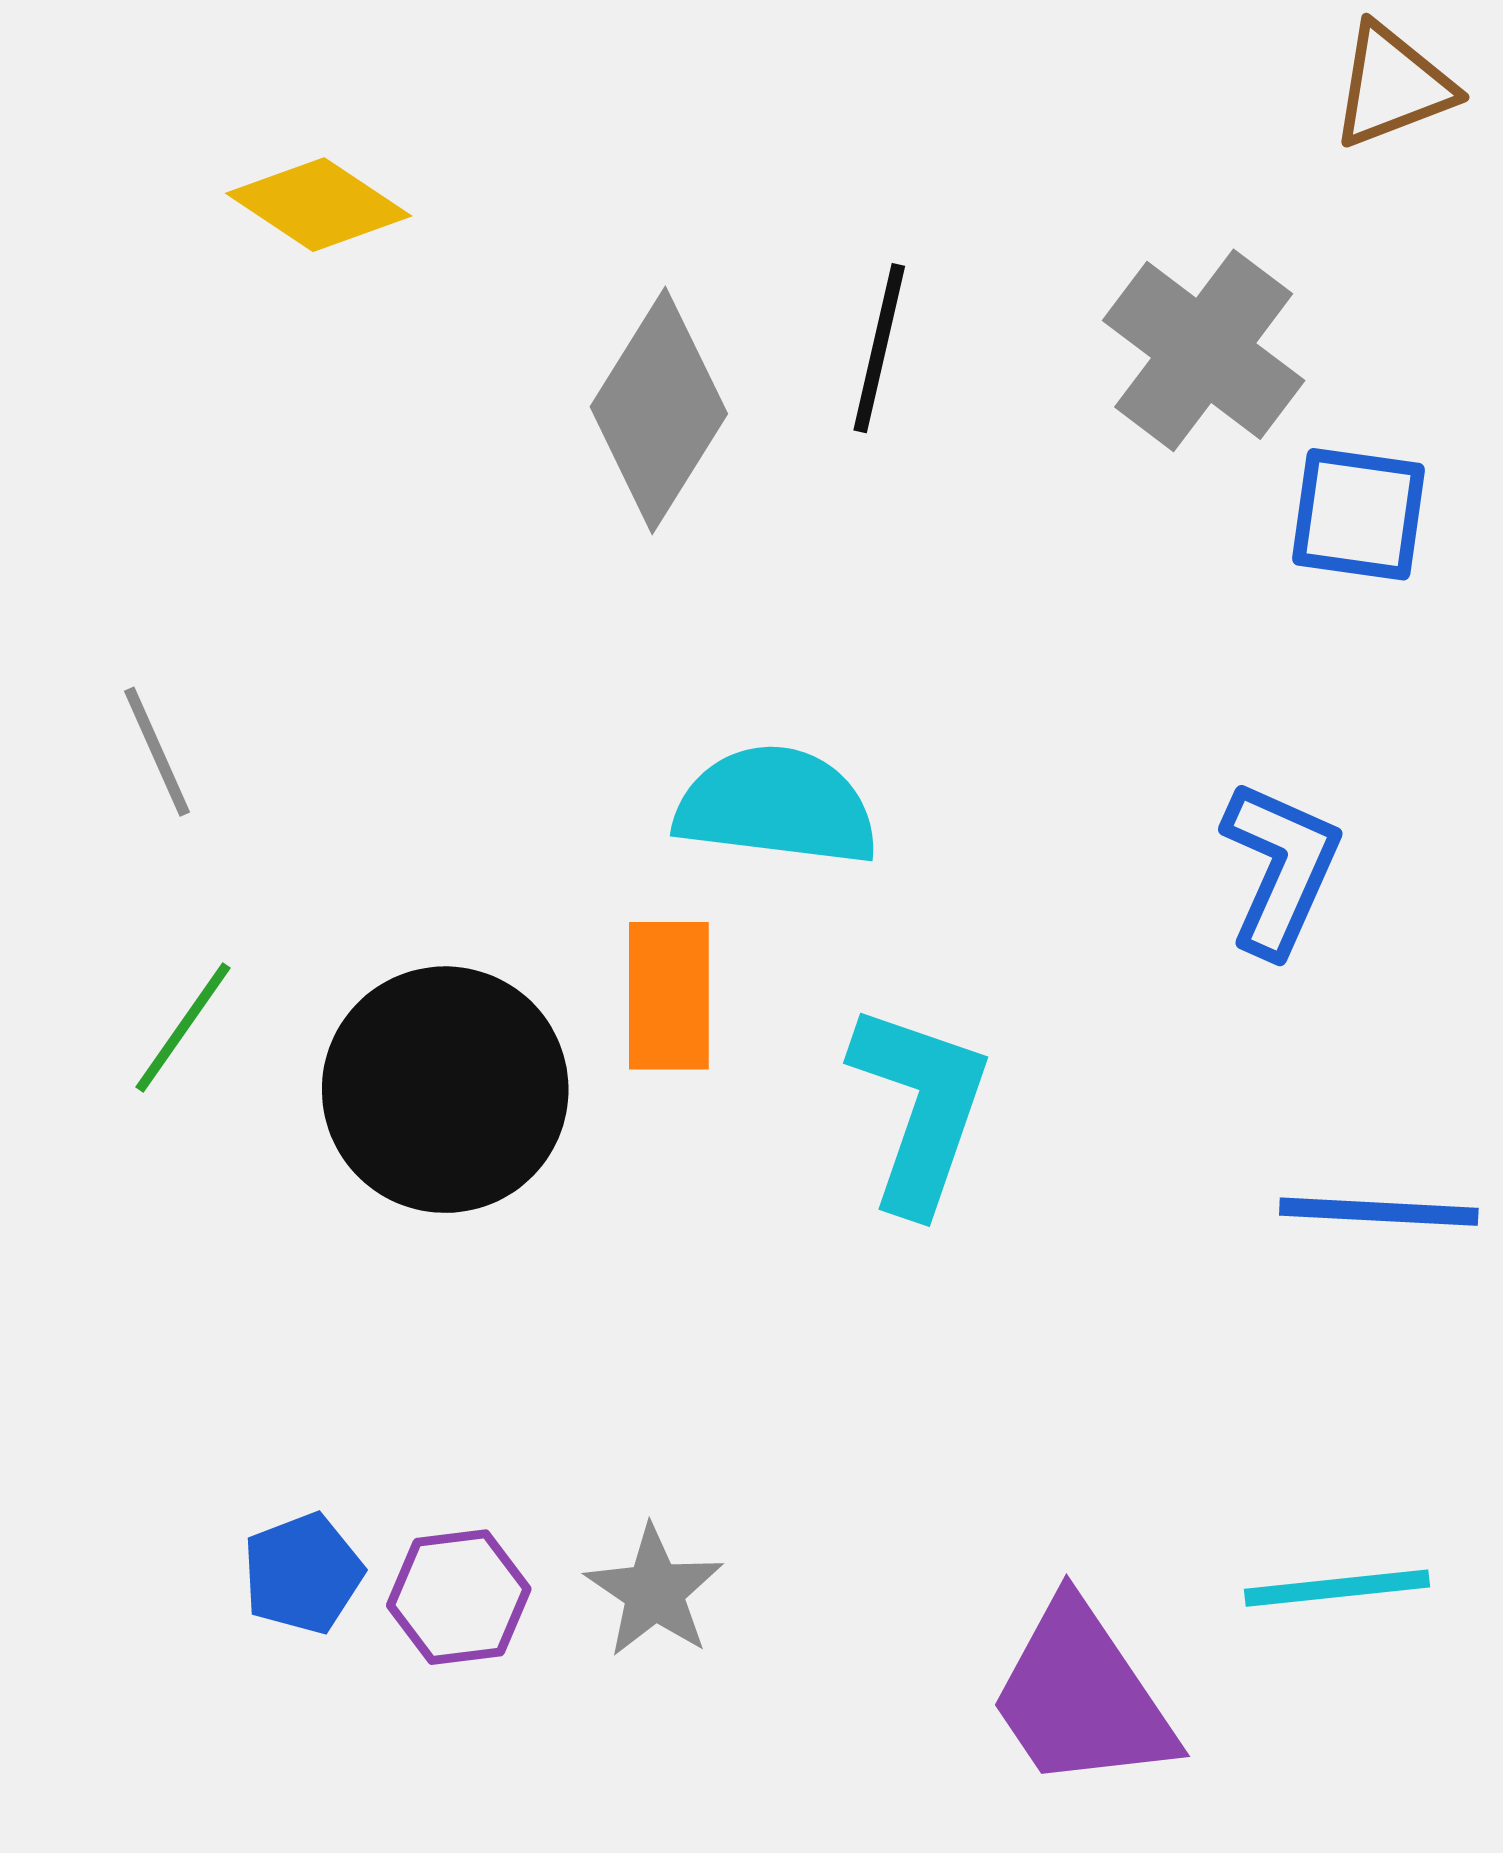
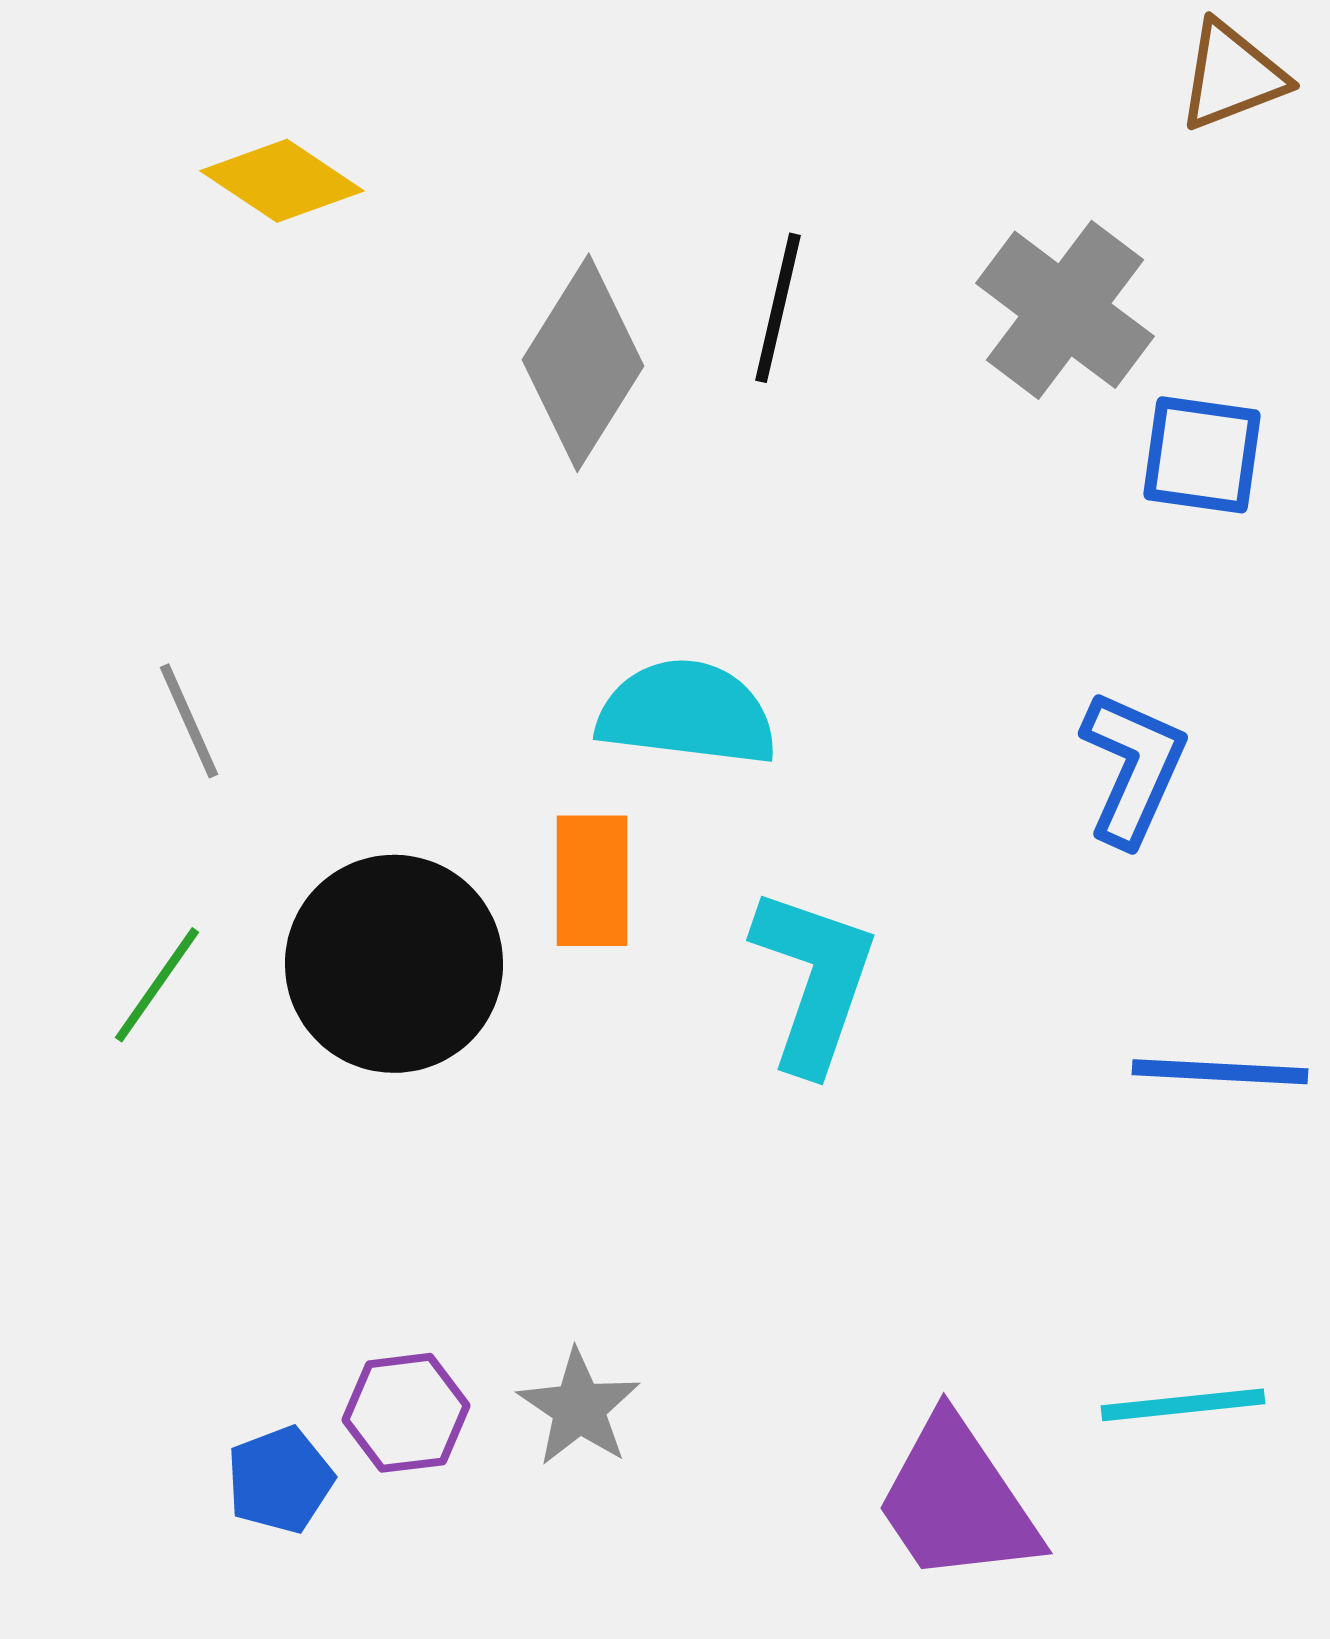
gray line: (157, 752) -> (189, 721), moved
green line: (183, 1027) -> (157, 985), moved
blue pentagon: (303, 1573) -> (280, 1480), moved

